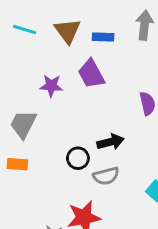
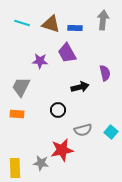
brown triangle: (68, 31) -> (51, 24), turned -36
black arrow: (110, 142) -> (80, 87), moved
gray semicircle: (106, 176) -> (83, 130), moved

